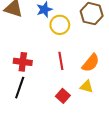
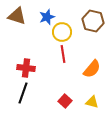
red line: (61, 61) -> (63, 54), moved
yellow triangle: (87, 87) -> (92, 102), moved

